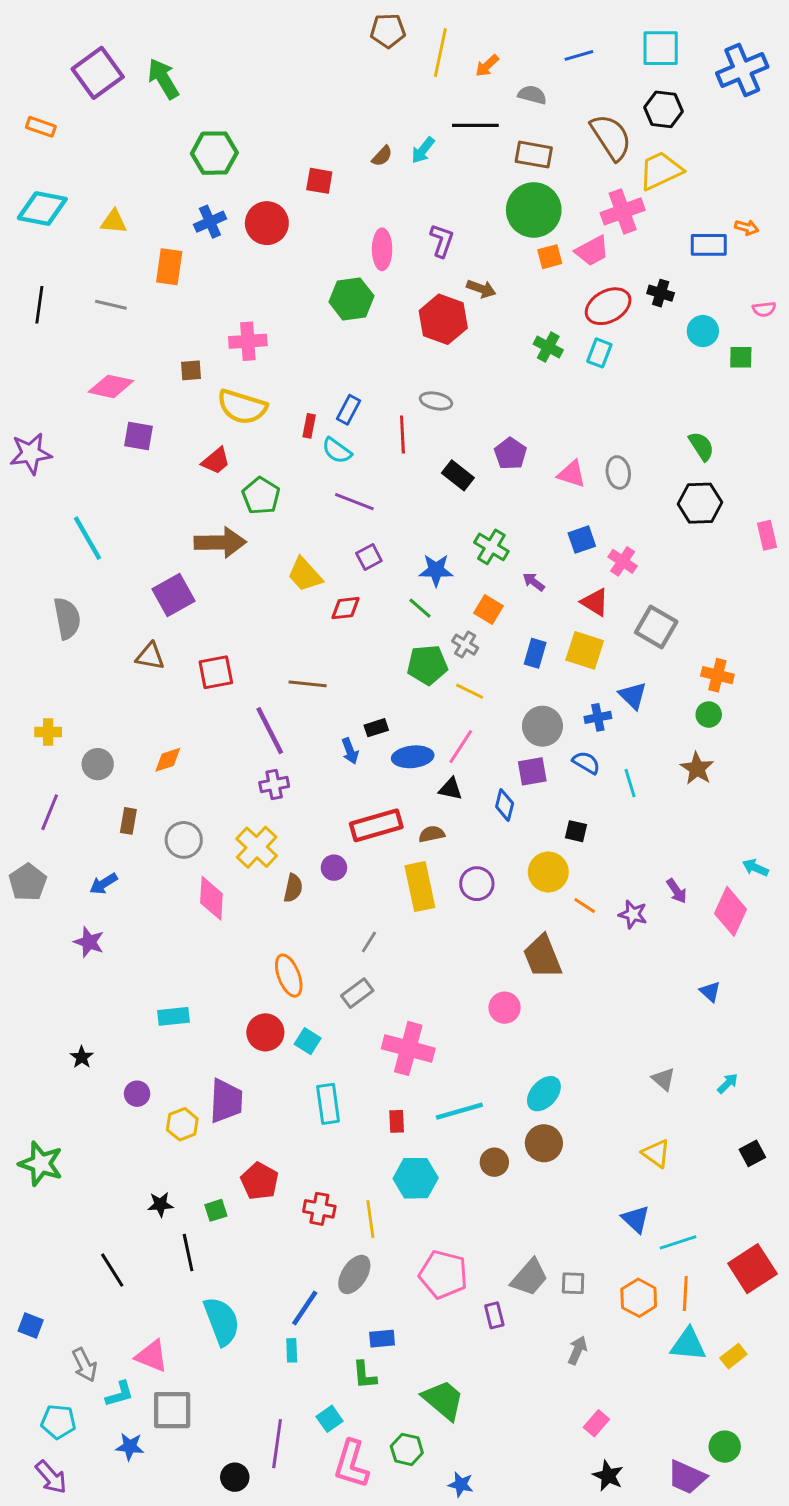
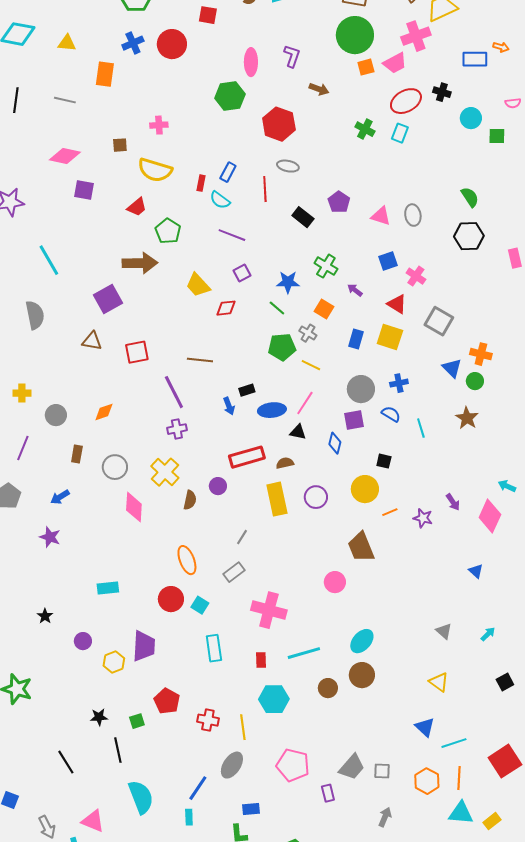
red hexagon: (443, 319) -> (279, 124), moved
pink cross: (248, 341) -> (159, 125), size x0.7
blue triangle: (633, 696) -> (452, 368), moved
orange line: (585, 906) -> (390, 512), turned -56

